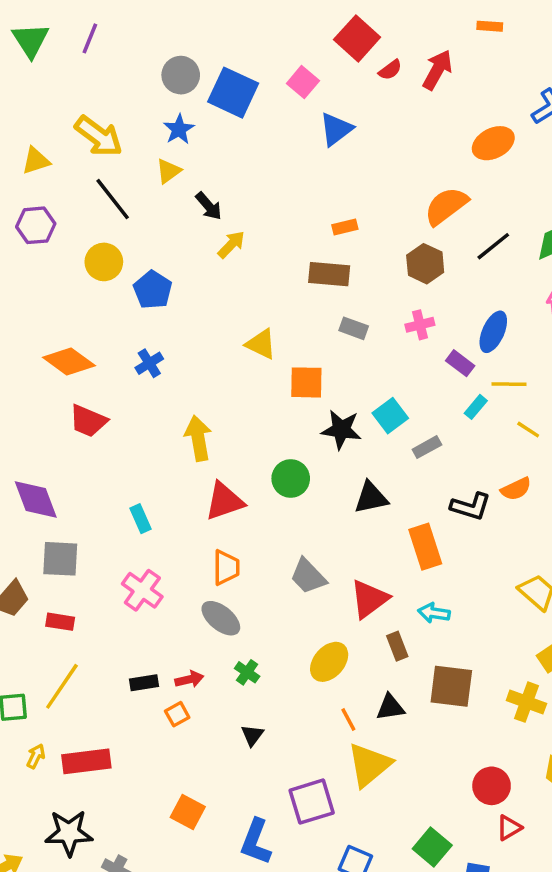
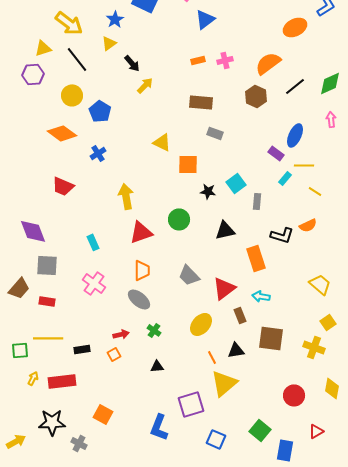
yellow triangle: (36, 161) -> (43, 48), moved
orange rectangle: (345, 227) -> (198, 60), moved
pink cross: (420, 325) -> (225, 60), moved
orange diamond: (69, 361) -> (62, 133), moved
black star: (341, 430) -> (208, 191), size x0.7
gray rectangle: (427, 447) -> (257, 201), turned -56
black rectangle: (144, 683) -> (82, 349), moved
yellow line: (62, 686) -> (48, 338), turned 56
black triangle: (252, 735) -> (157, 366), turned 48
orange square: (188, 812) -> (103, 414), moved
red triangle: (509, 828) -> (316, 431), moved

